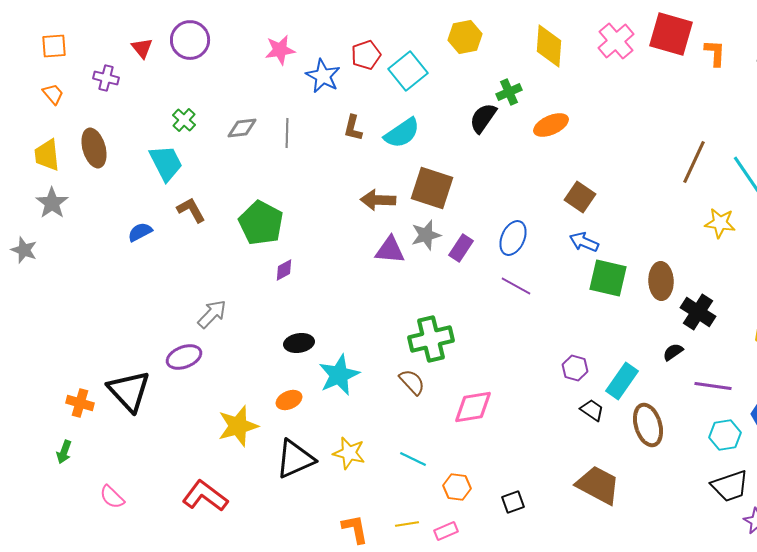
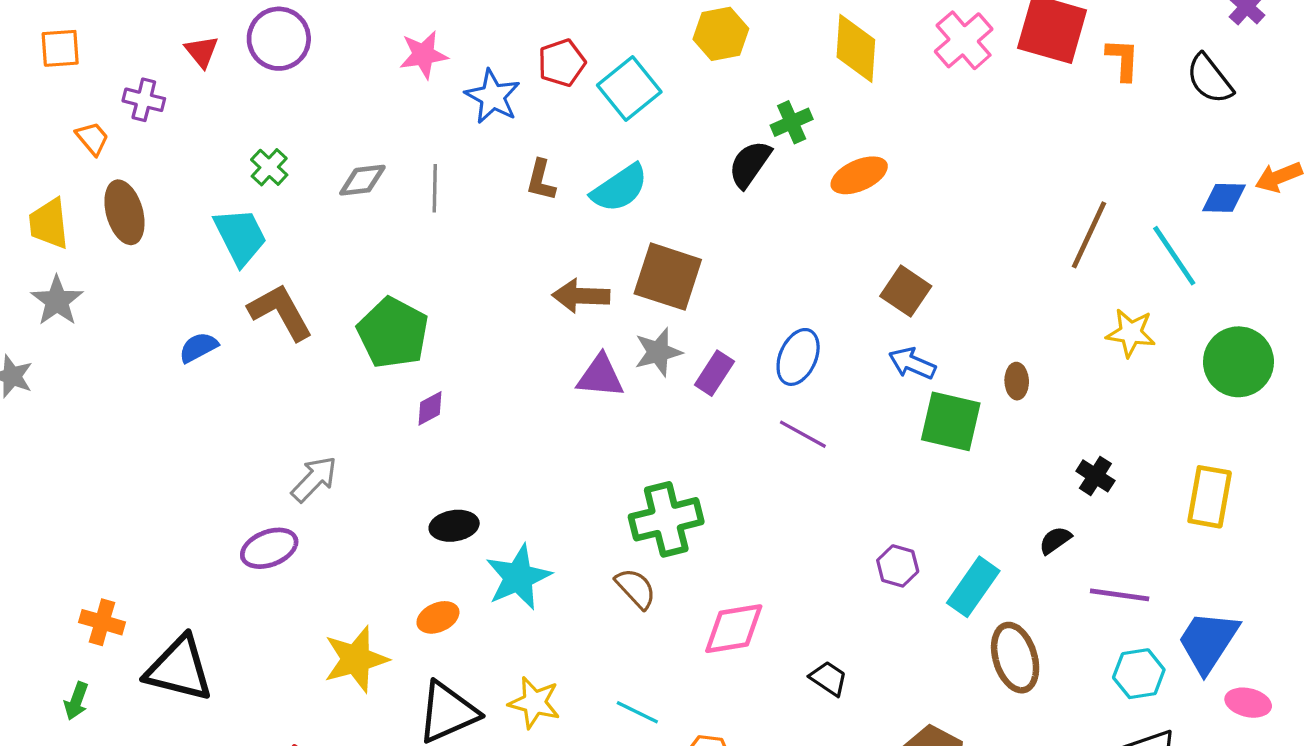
orange trapezoid: (53, 94) -> (92, 138), moved
brown L-shape: (191, 210) -> (280, 312), size x1.4
brown ellipse: (661, 281) -> (1017, 381), moved, size x0.6
black cross: (698, 312) -> (1095, 476), size x0.7
black triangle: (129, 391) -> (179, 669), moved, turned -33
black trapezoid: (592, 410) -> (829, 678), moved

